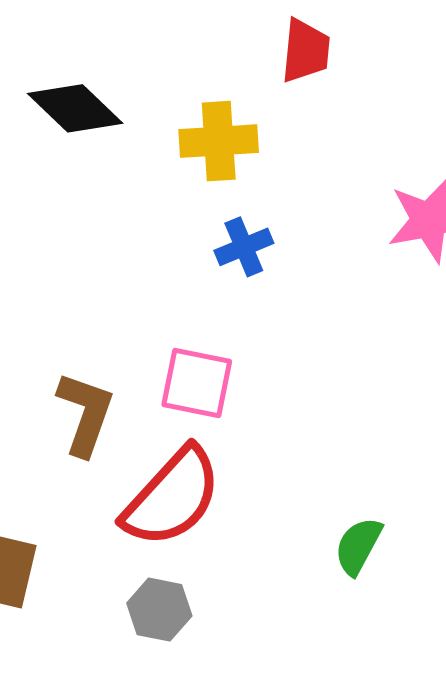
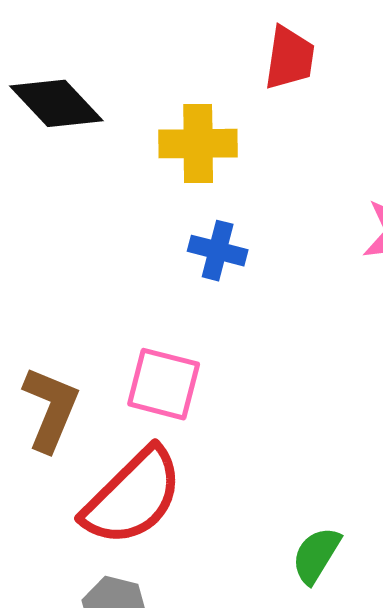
blue cross: (244, 247) -> (218, 251), turned 34

